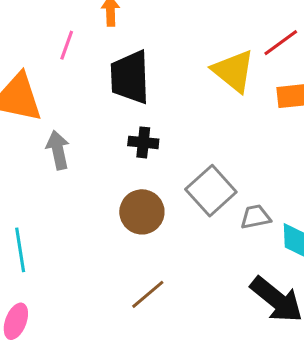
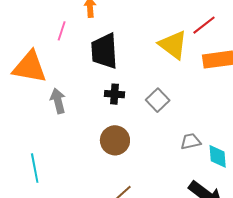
gray square: (211, 191) -> (158, 100), moved, size x0.7

